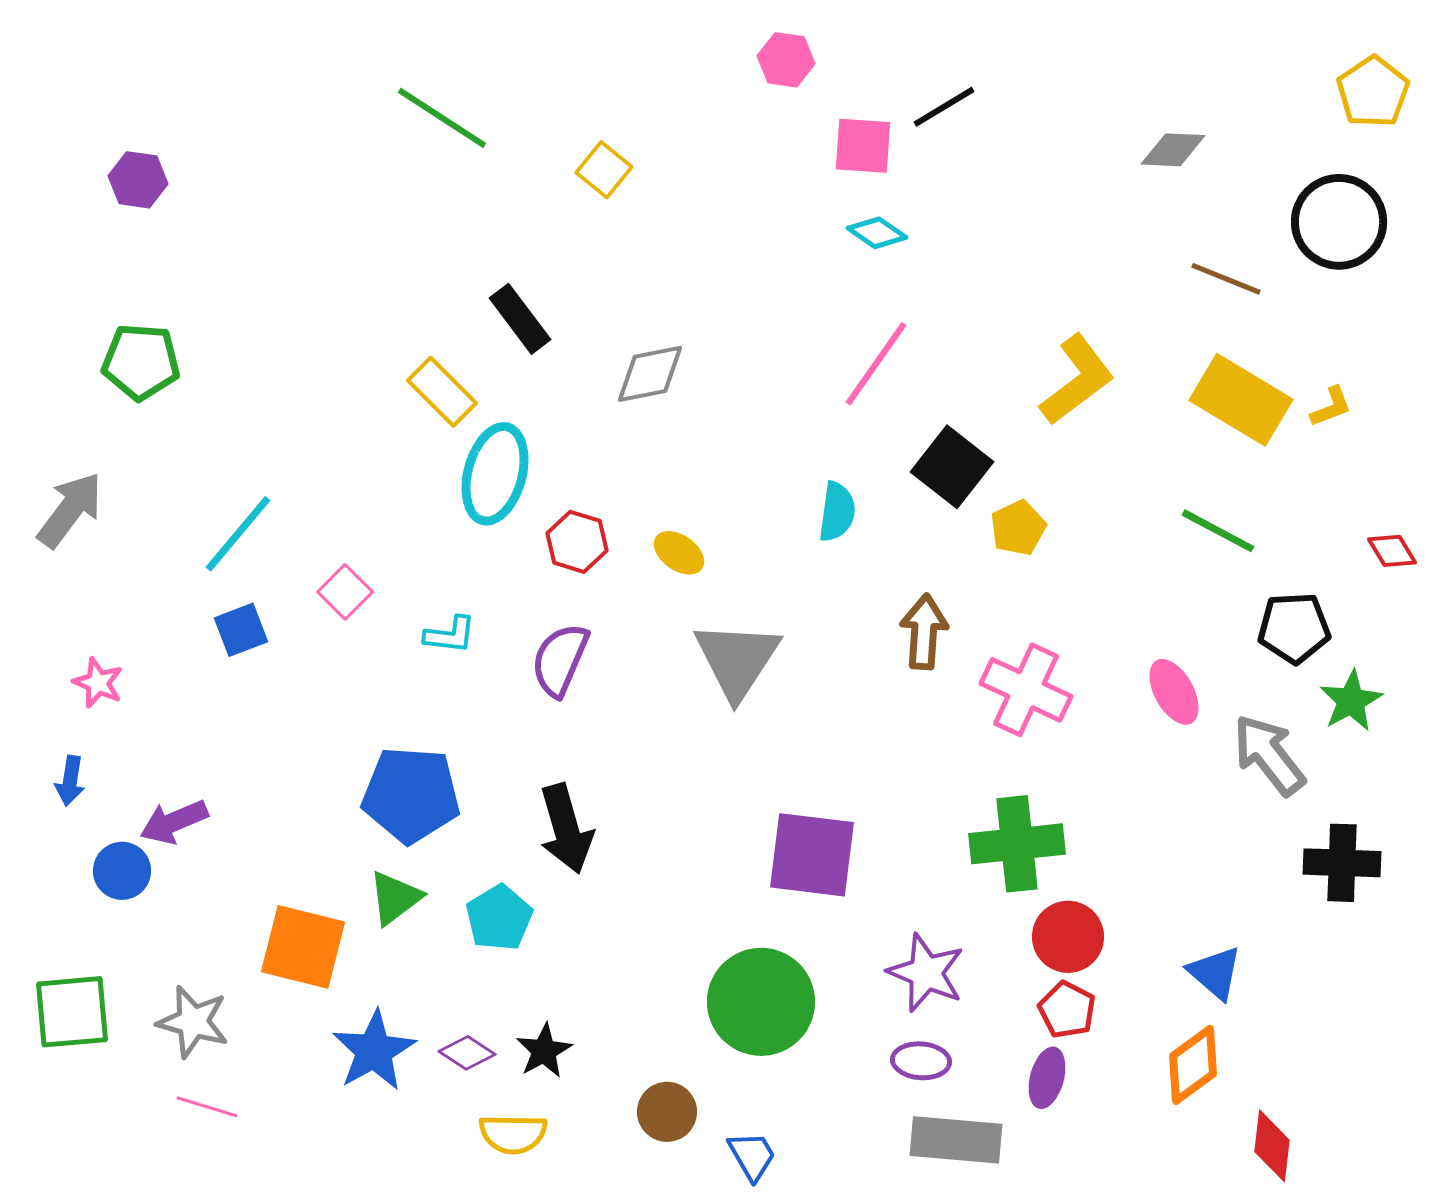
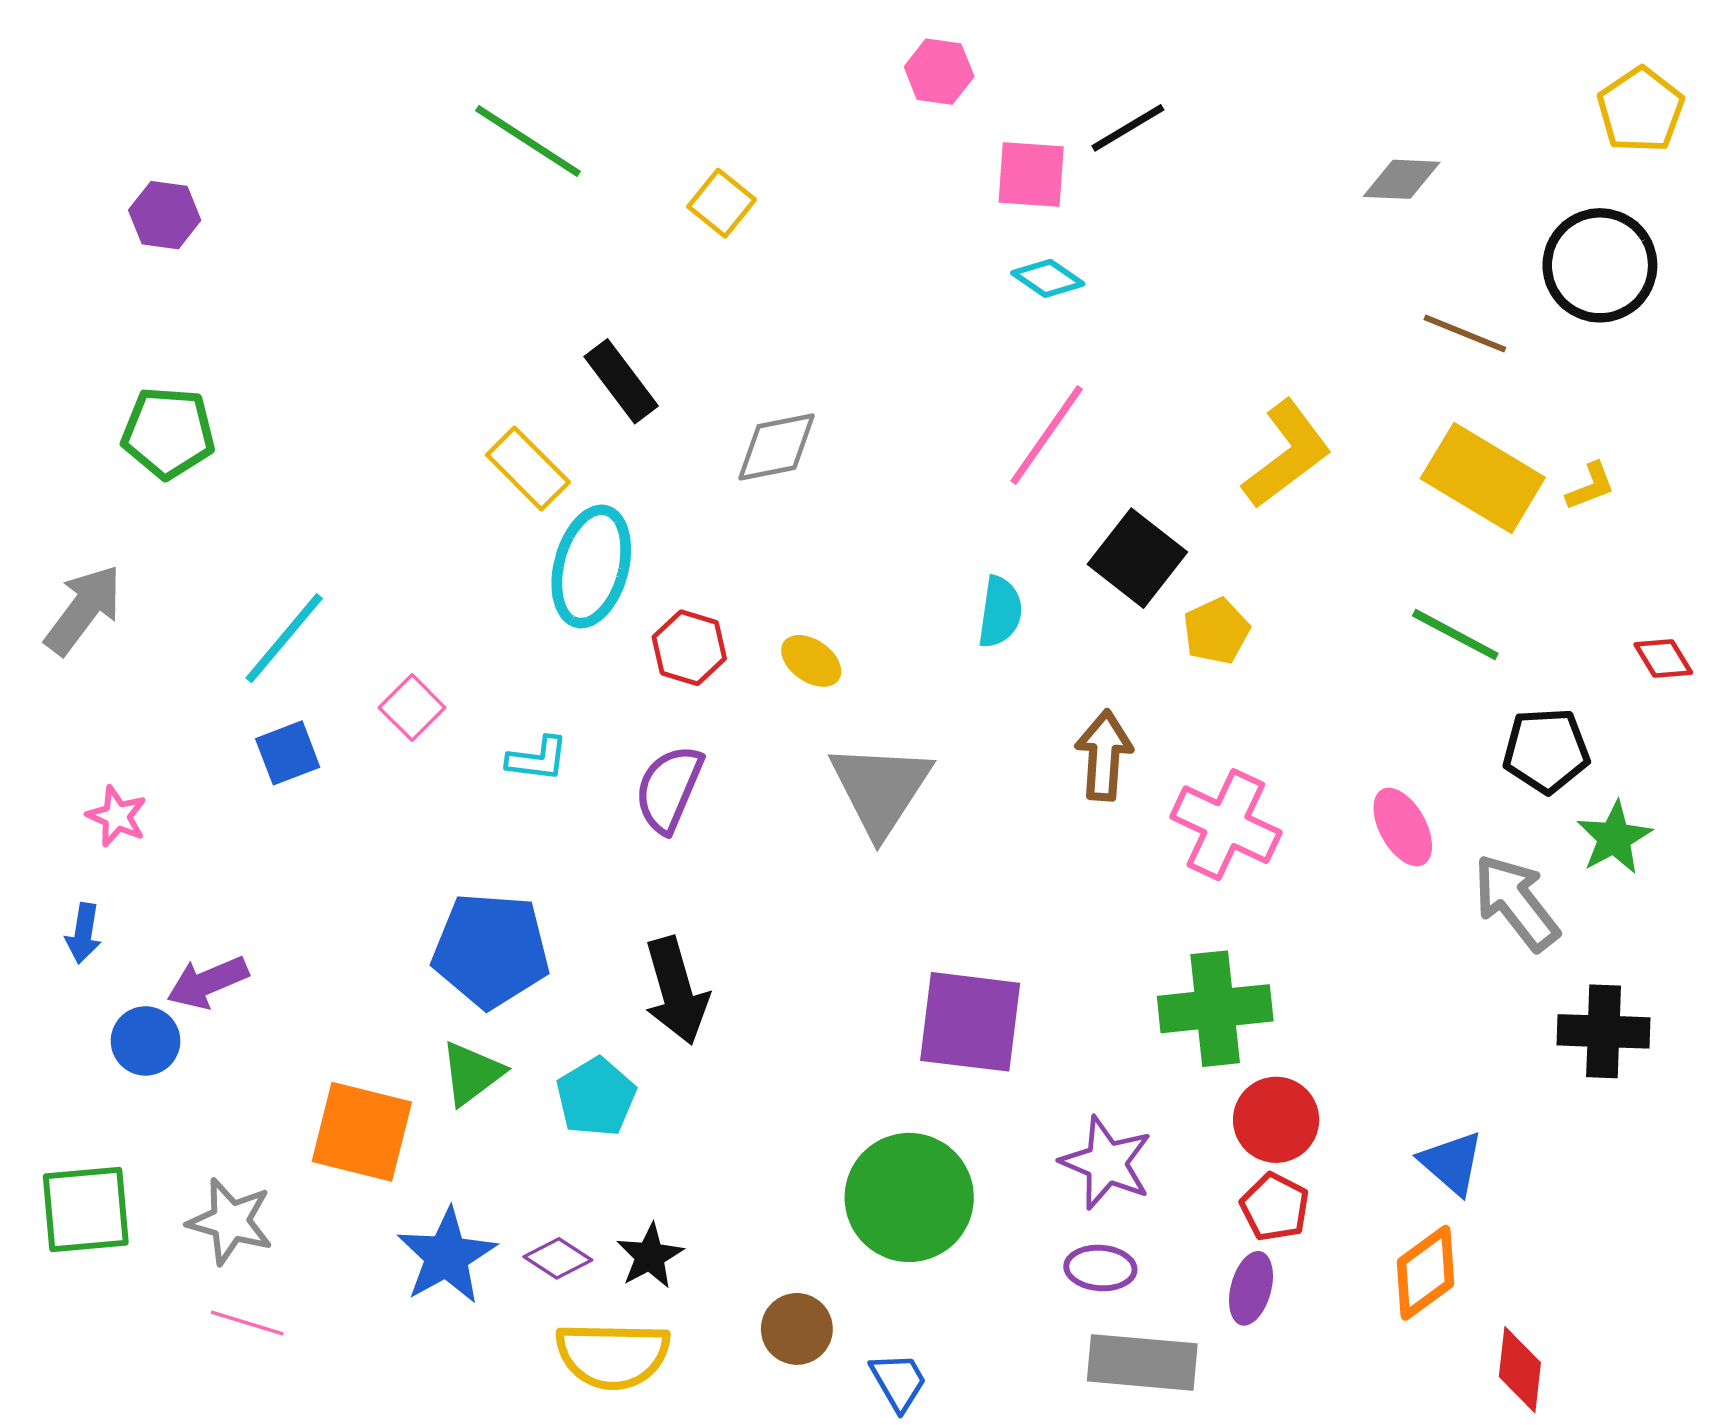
yellow semicircle: (513, 1134) -> (613, 1355), size x1.4

